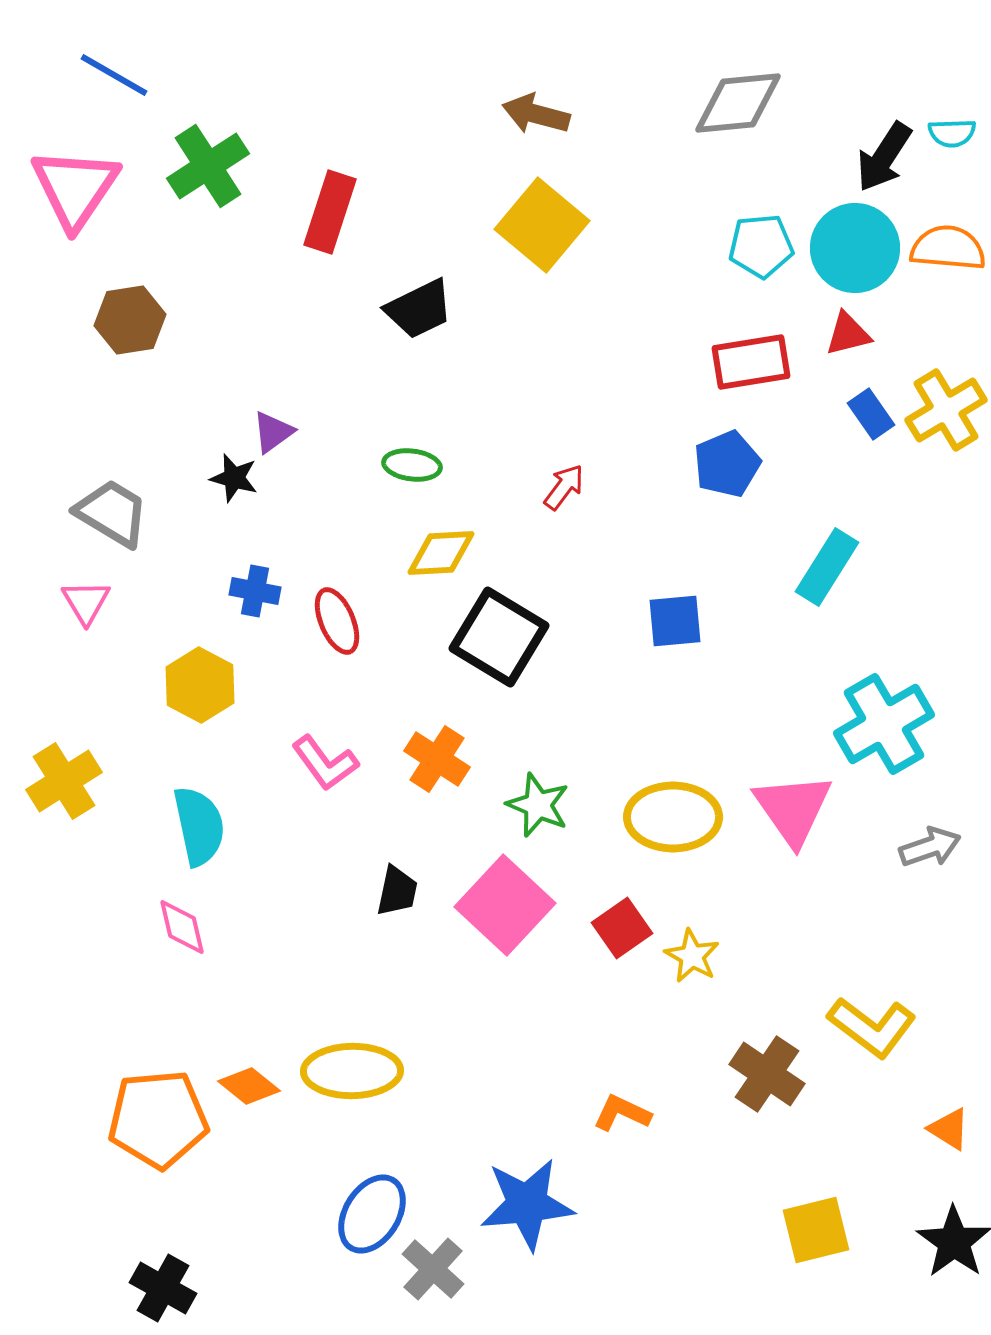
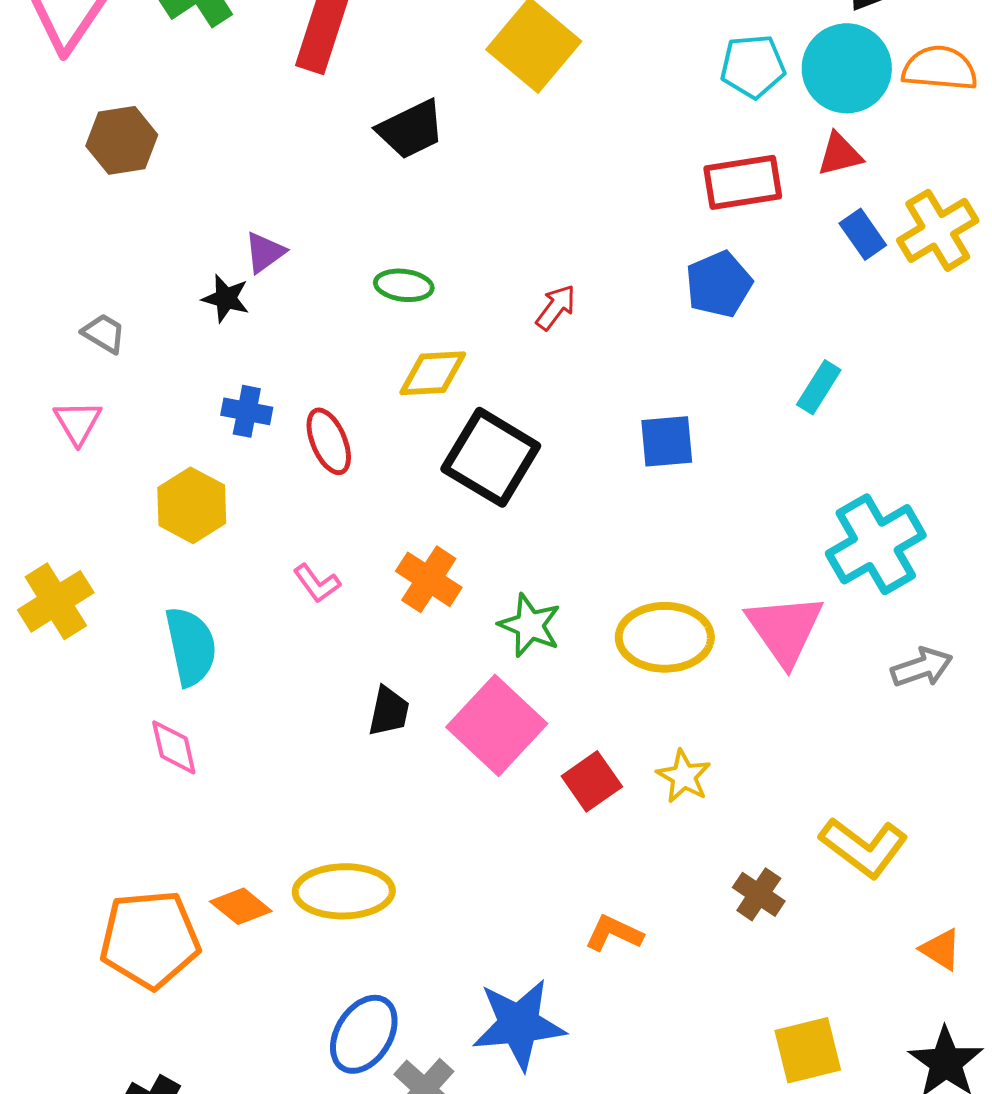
gray trapezoid: (112, 513) -> (104, 333), size x0.6
cyan rectangle: (827, 567) -> (819, 387), size x0.7
pink L-shape: (325, 763) -> (317, 583), size x0.7
red square: (622, 928) -> (592, 781), moved
brown cross: (767, 1074) -> (759, 894), size x0.7

